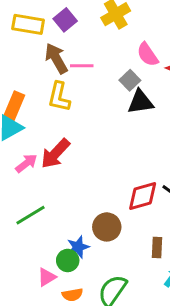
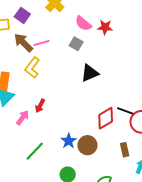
yellow L-shape: (59, 97) -> (32, 68), turned 40
black triangle: (141, 102) -> (90, 73), moved
red arrow: (55, 154) -> (40, 106), size x0.6
blue star: (78, 247) -> (69, 141), moved

